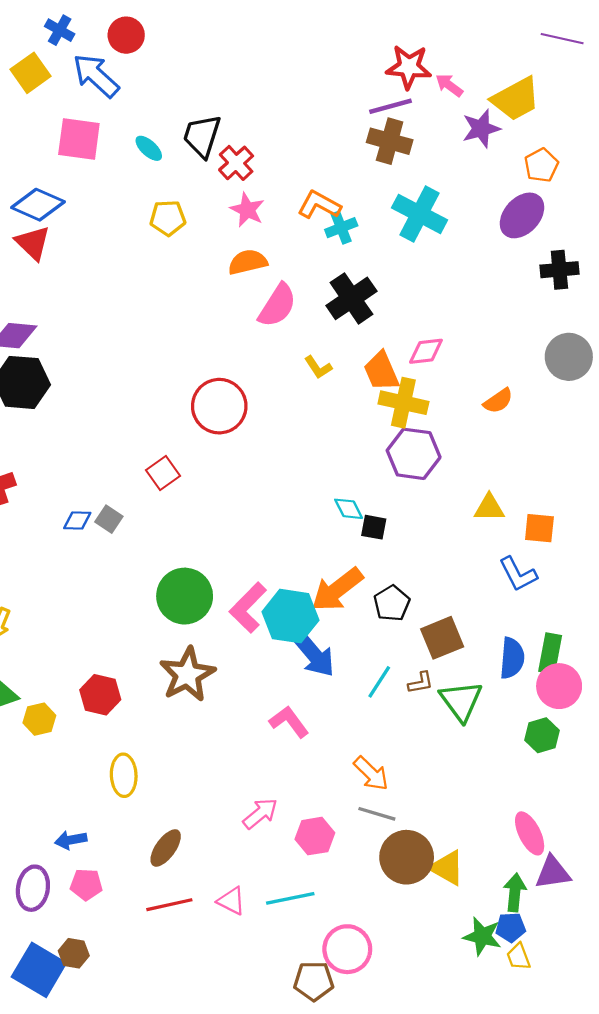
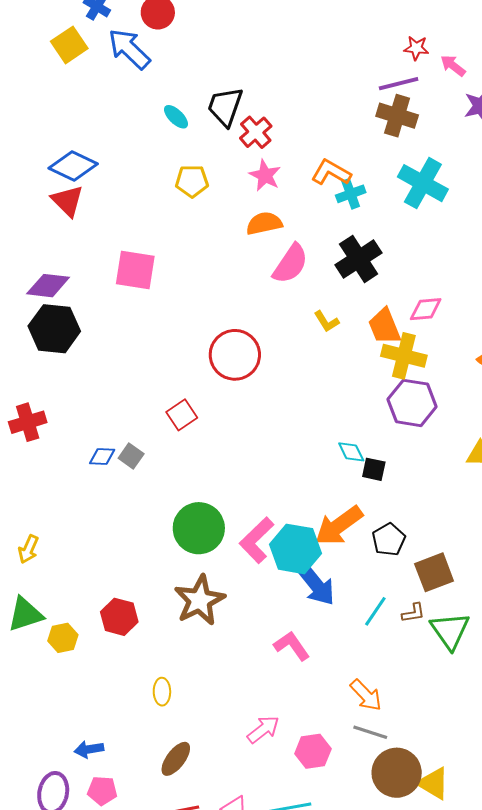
red star: (409, 67) -> (416, 48), size x0.6
pink square: (79, 139) -> (135, 270), moved
yellow ellipse: (124, 775) -> (162, 692), moved, size x0.7

